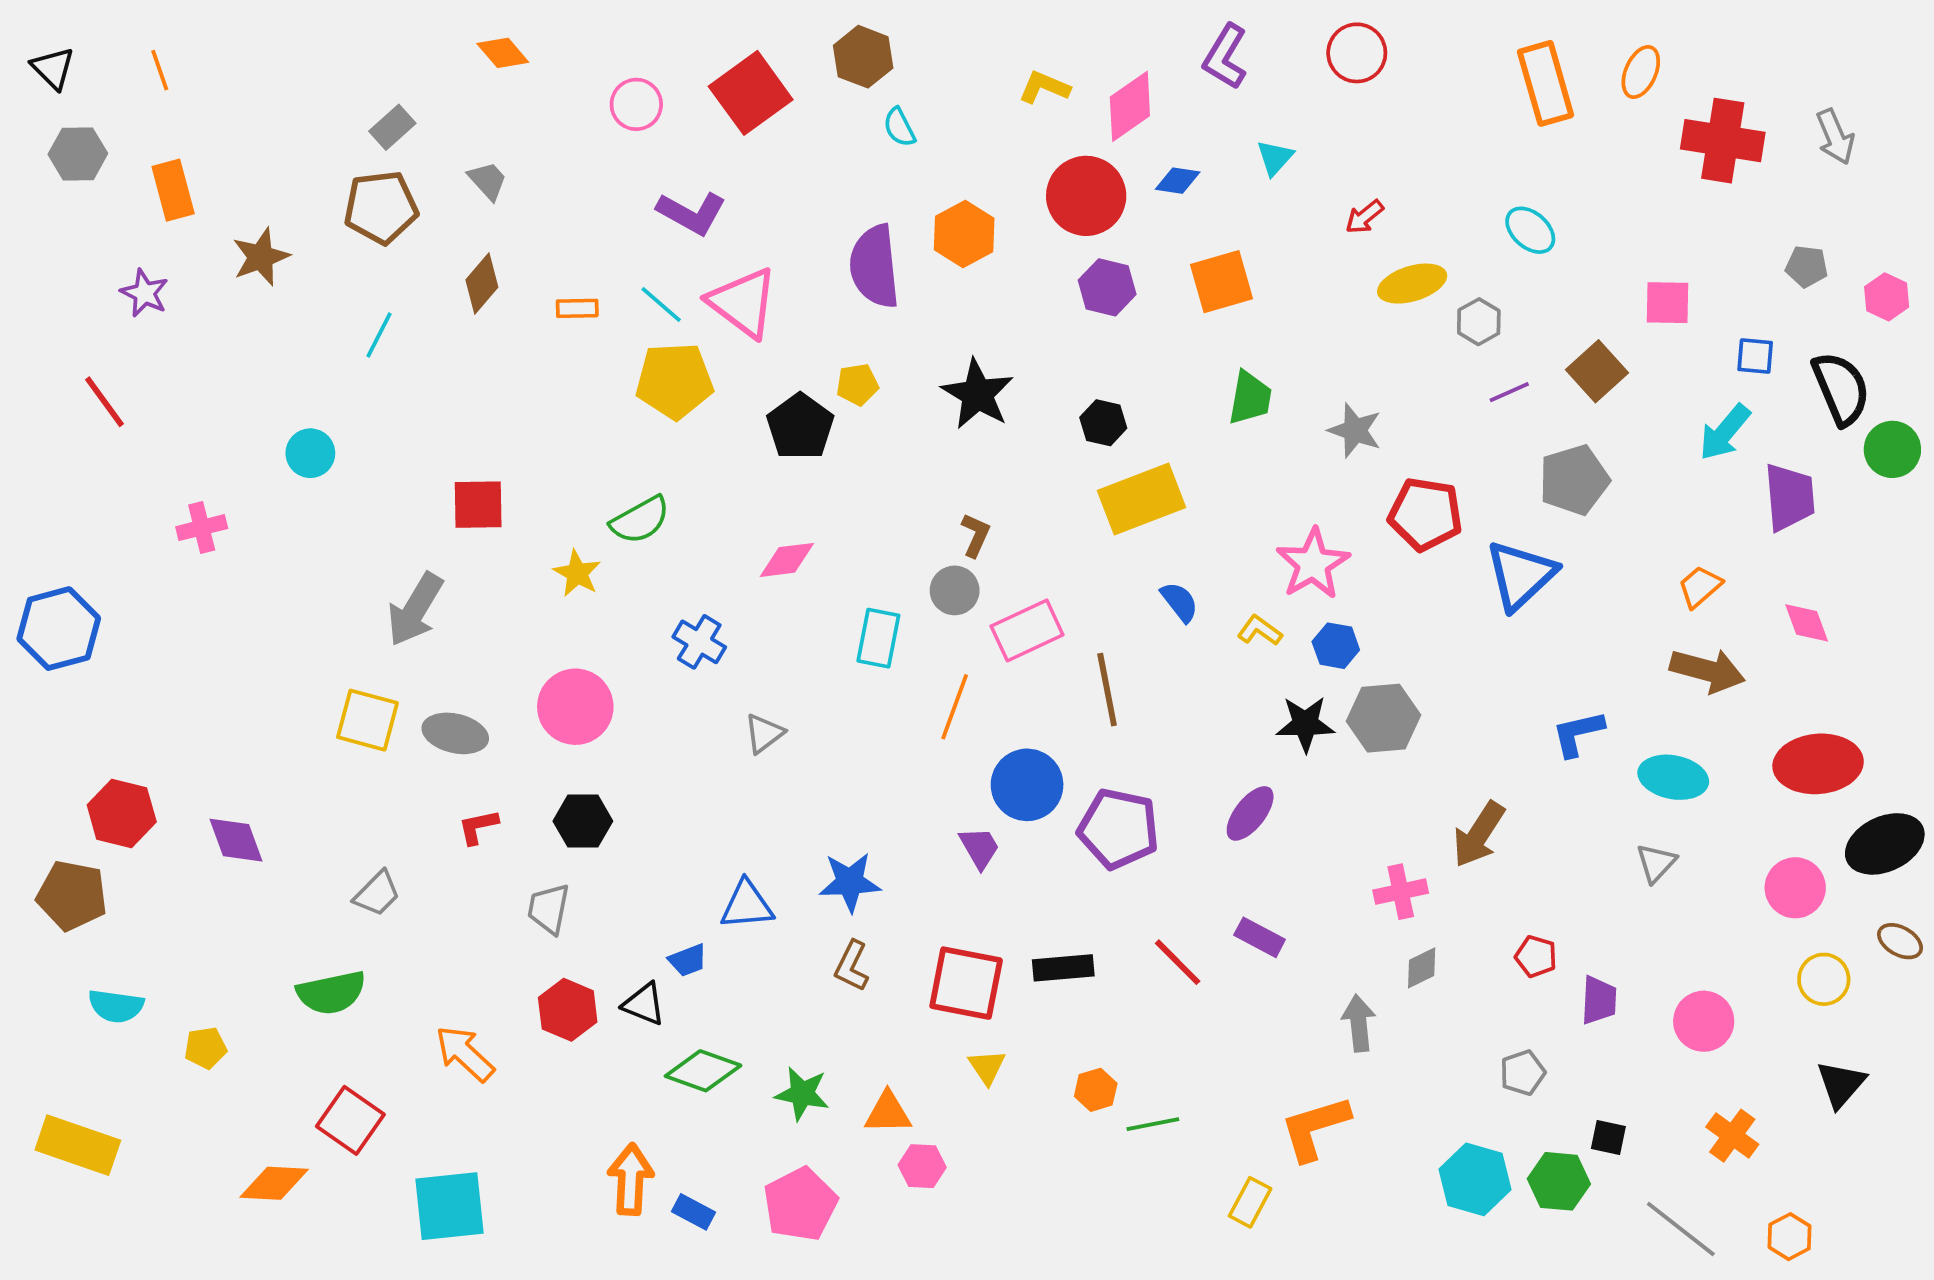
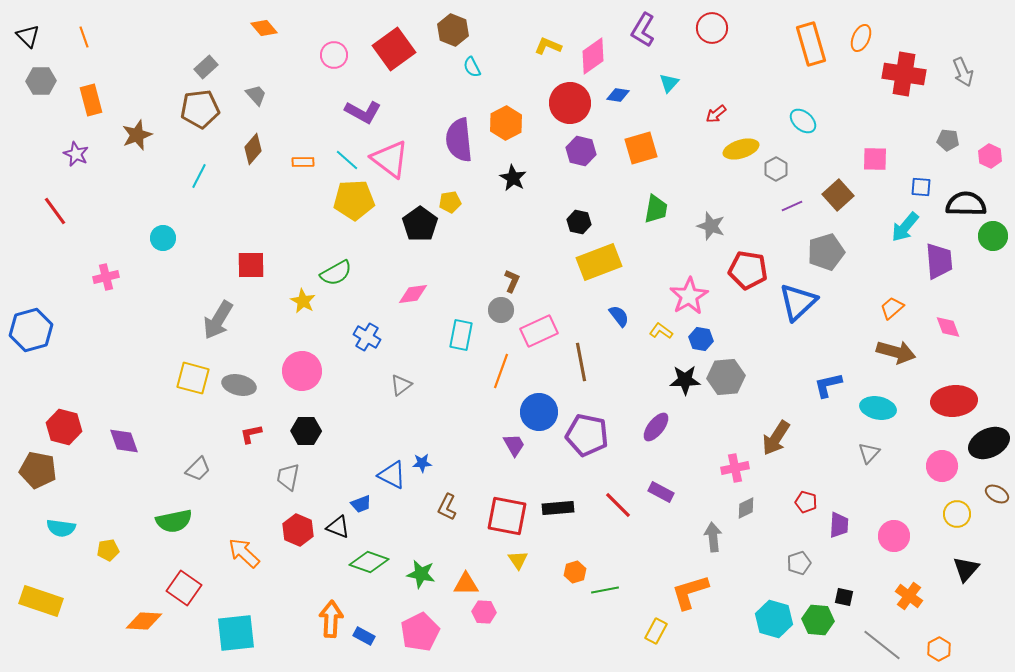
black semicircle: (1841, 388) -> (966, 204), turned -66
black star: (977, 394) -> (513, 178), moved, size x0.7
blue star: (850, 882) -> (422, 463), moved, size x0.6
blue triangle: (747, 905) -> (392, 475), turned 32

